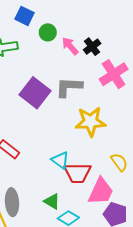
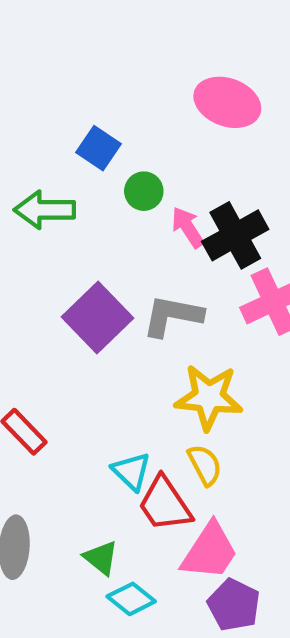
black cross: (92, 47) -> (235, 235), size x1.6
yellow semicircle: (119, 162) -> (205, 465), moved
red trapezoid: (77, 173) -> (165, 504), turned 48

